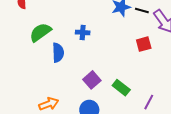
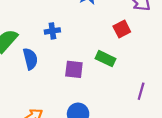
purple square: (92, 80) -> (74, 69), moved, turned -30
green rectangle: (121, 88) -> (105, 59), moved

